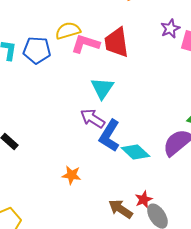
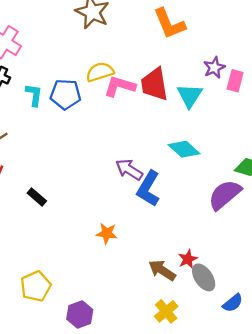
cyan triangle: (102, 88) -> (190, 95), moved
cyan diamond: (135, 152) -> (184, 149), moved

